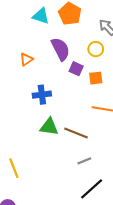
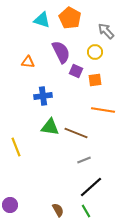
orange triangle: (26, 59) -> (28, 62), turned 40
yellow line: (14, 168) -> (16, 147), moved

